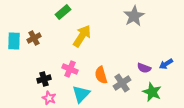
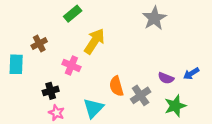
cyan rectangle: (14, 41) -> (16, 64), moved
pink cross: (70, 69) -> (71, 65), moved
green star: (152, 92) -> (175, 106), turned 30

